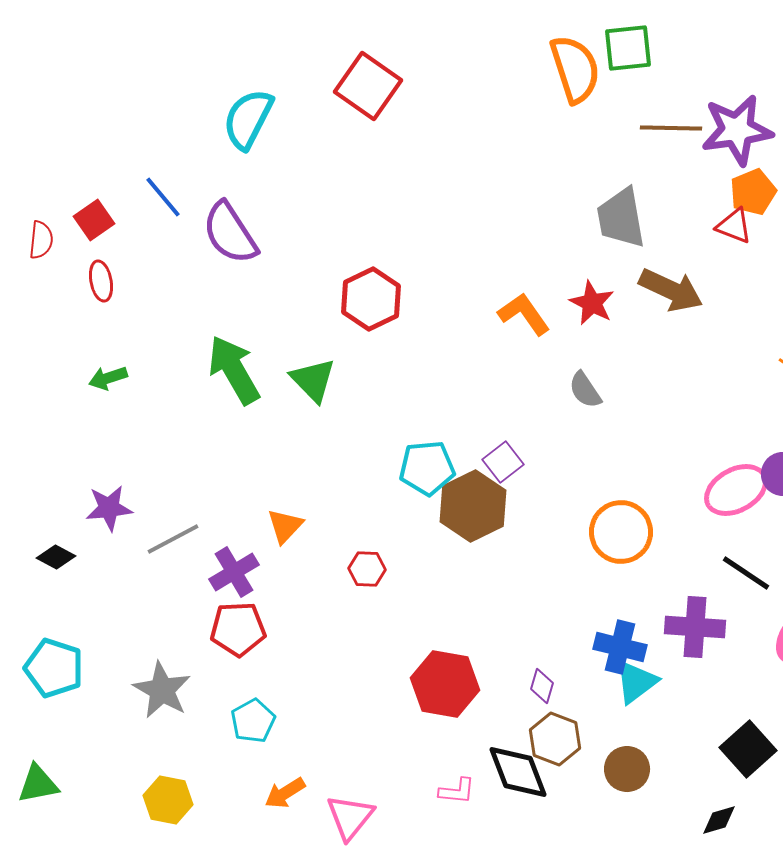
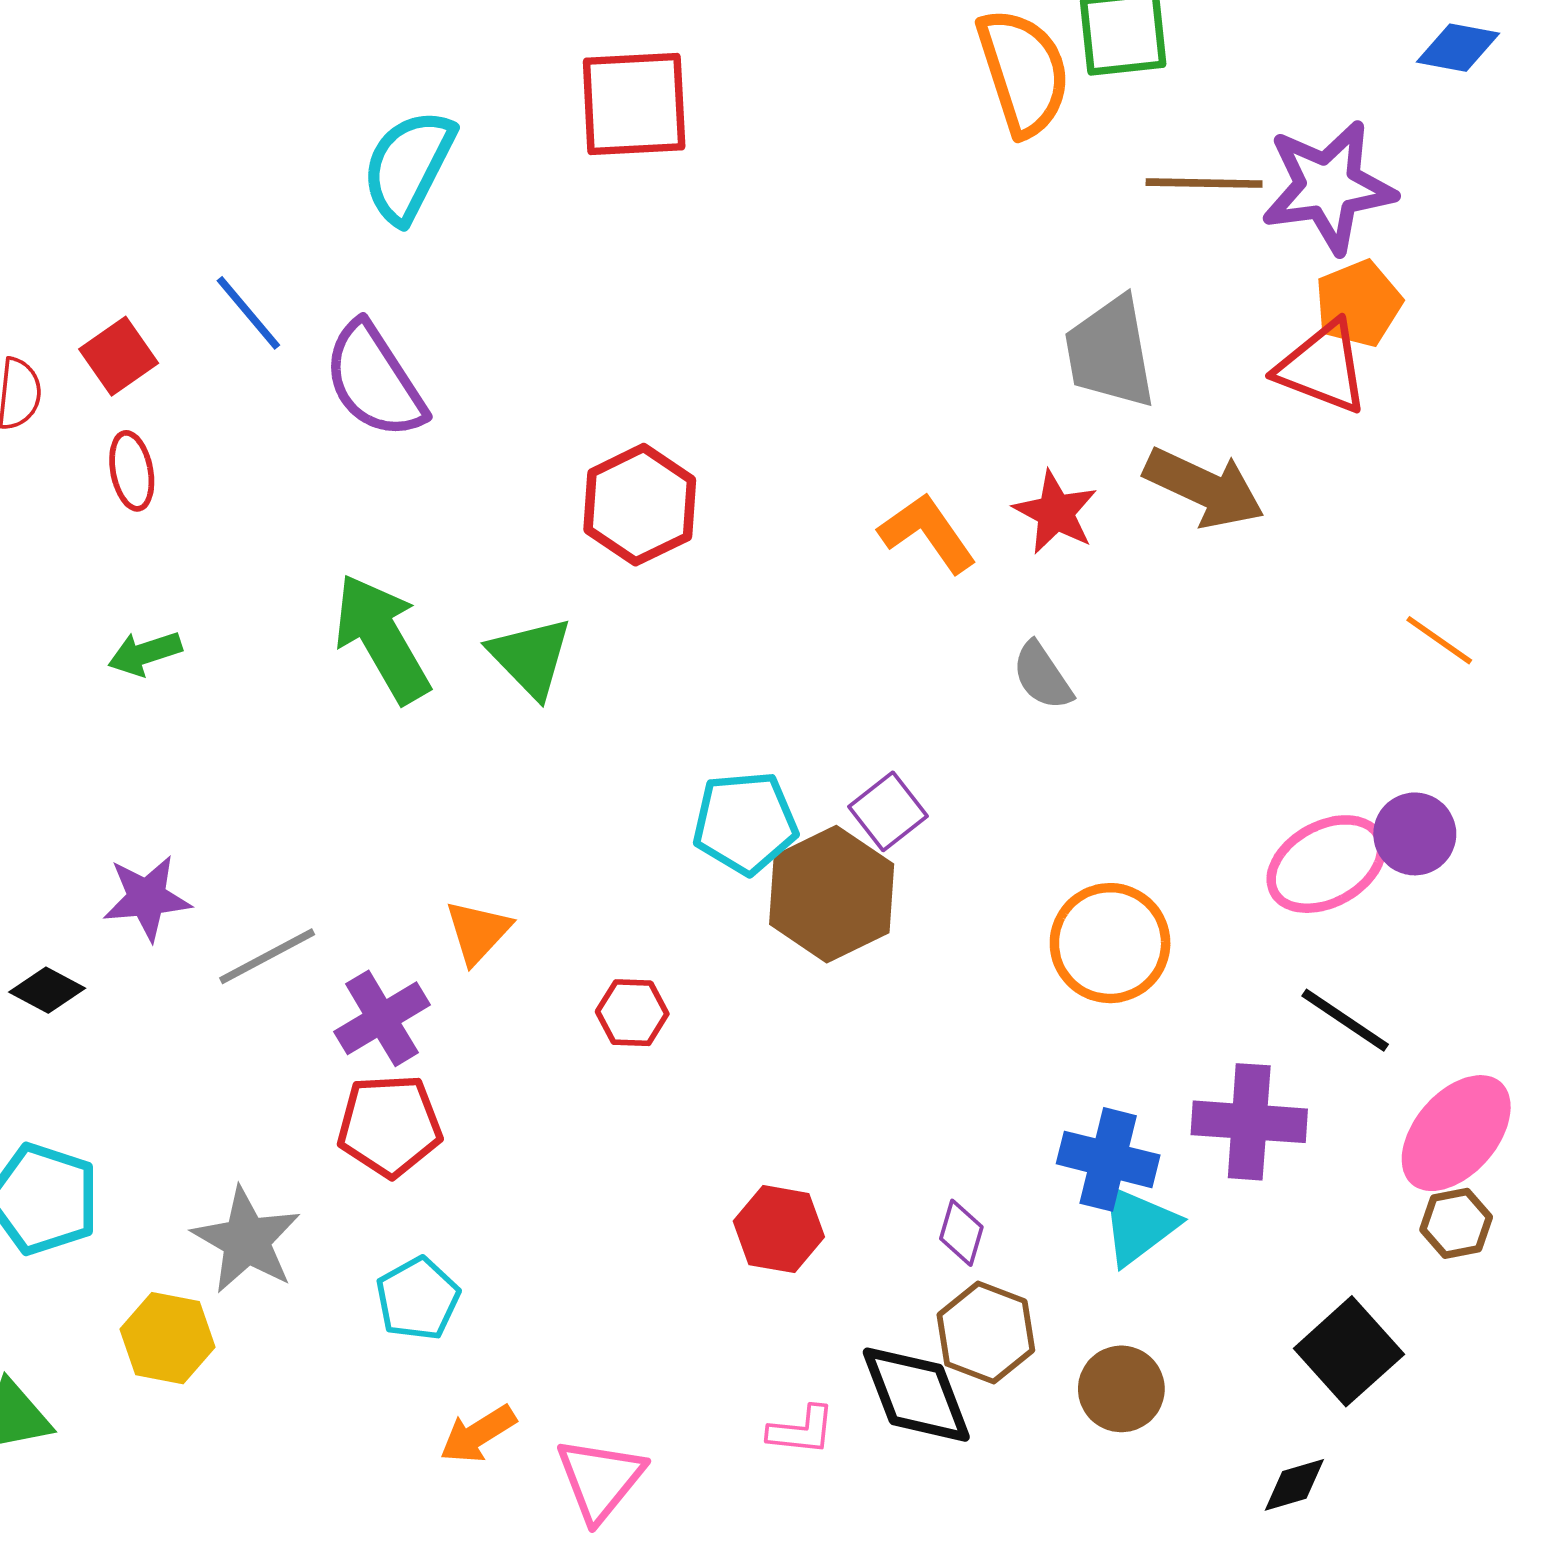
red square: (368, 86) -> (634, 104), turned -38
red triangle: (734, 226) -> (1323, 367), size x1.4
red hexagon: (445, 684) -> (779, 1229), size x0.7
yellow hexagon: (168, 800) -> (167, 1338), moved

